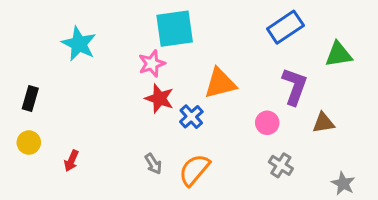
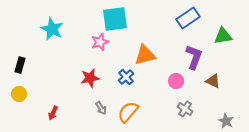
red star: (159, 98) -> (90, 78), moved, turned -30
brown triangle: (323, 123) -> (213, 81), turned 35
red arrow: (71, 161) -> (53, 113), moved

